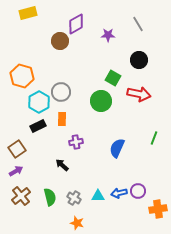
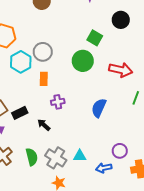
red arrow: (139, 94) -> (121, 70), moved
black rectangle: (38, 126) -> (20, 113), moved
blue arrow: (119, 193) -> (104, 168), moved
gray cross: (74, 198) -> (56, 158), size x1.5

